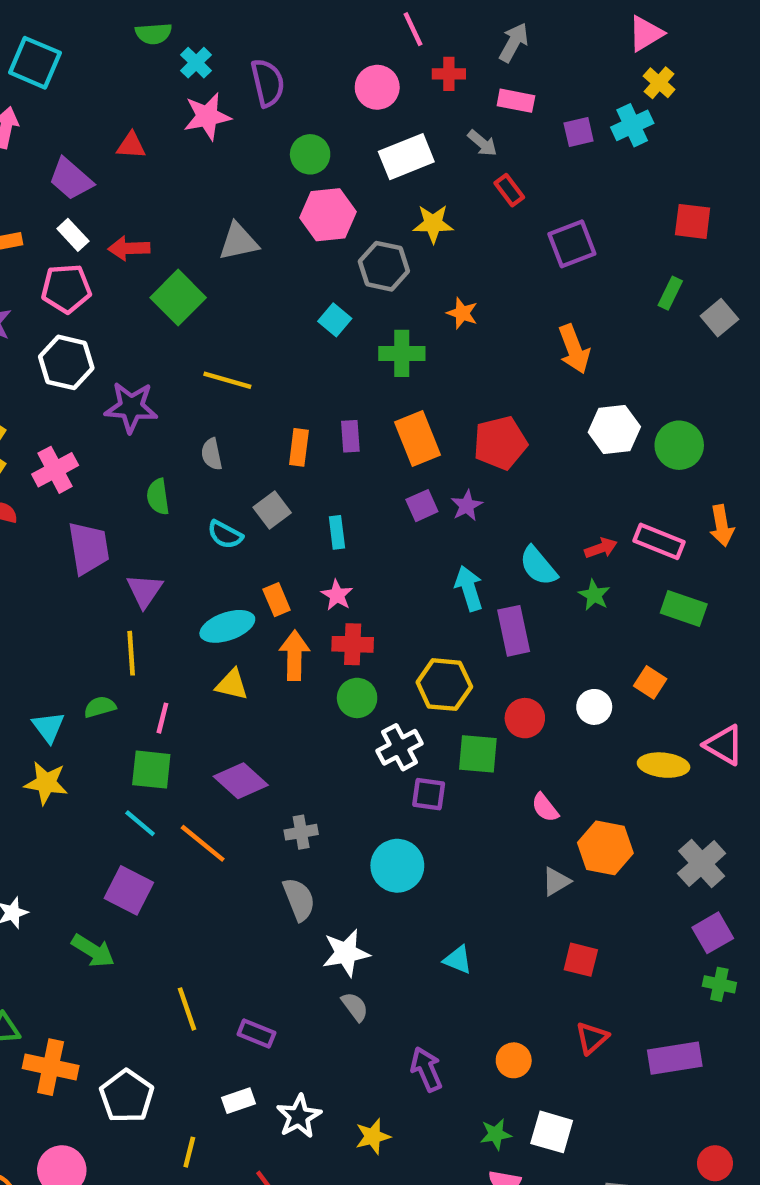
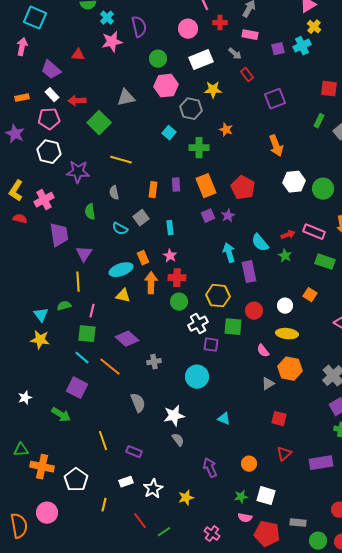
red pentagon: (500, 443) -> (243, 188), turned -30
yellow ellipse: (664, 765) -> (287, 334), moved
gray semicircle: (299, 899) -> (138, 403), moved

